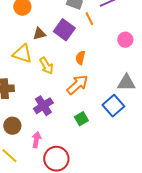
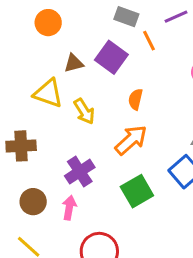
green square: (81, 119) -> (137, 191), size x1.5
pink arrow: (36, 140) -> (69, 208), moved

